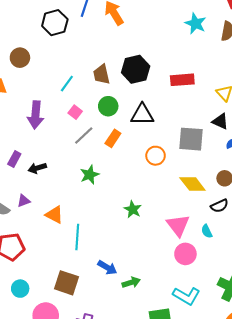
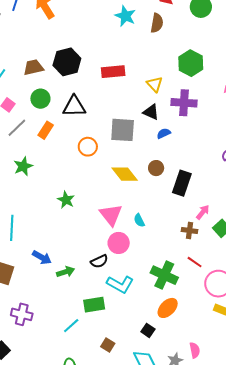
brown trapezoid: (101, 74) -> (33, 67), turned 90
black semicircle: (219, 206) -> (99, 261), moved

